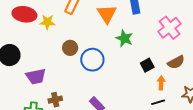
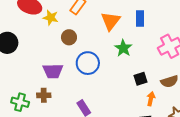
brown circle: (70, 48) -> (69, 37), moved
purple trapezoid: (36, 76) -> (53, 71), moved

